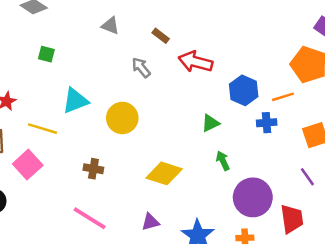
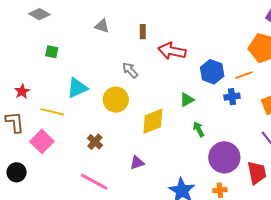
brown rectangle: (161, 36) -> (143, 32), turned 56
gray arrow: (141, 67) -> (130, 70), moved
brown cross: (93, 169) -> (95, 142), turned 35
yellow diamond: (164, 173) -> (153, 121), moved, turned -36
purple triangle: (150, 222) -> (137, 163), moved

